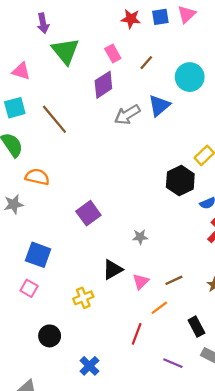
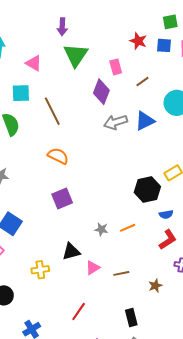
purple diamond: (103, 85) -> (101, 92), turned -50
orange semicircle: (37, 177) -> (58, 156), moved
orange line: (159, 308) -> (128, 228), moved

